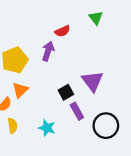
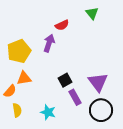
purple triangle: (93, 81) -> (98, 82), moved
orange triangle: (20, 90) -> (24, 78), turned 35

